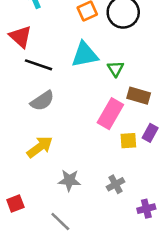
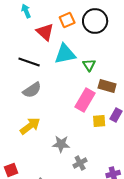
red triangle: (21, 37) -> (45, 32), moved
gray star: (69, 180) -> (61, 144), moved
gray cross: (116, 184) -> (80, 163), moved

